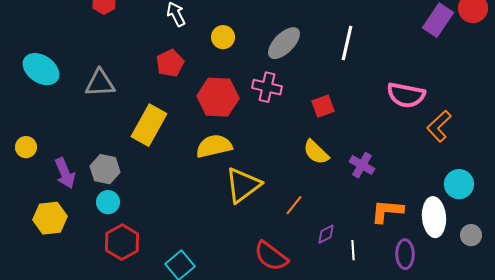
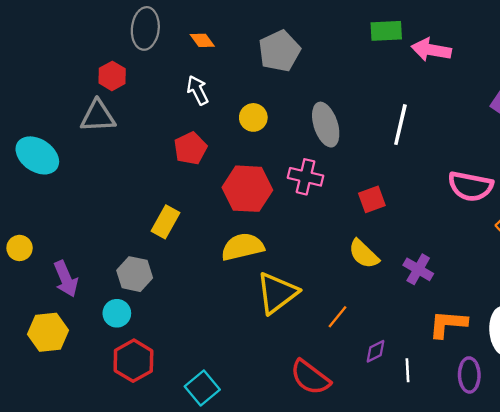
gray ellipse: (284, 43) -> (326, 125), turned -63
gray triangle: (100, 83) -> (98, 116), moved
yellow rectangle: (149, 125) -> (165, 222), size x0.7
gray hexagon: (105, 169) -> (135, 274), moved

